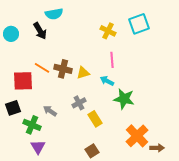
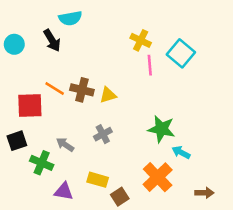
cyan square: (139, 24) -> (181, 53), moved, turned -30
pink line: (112, 60) -> (150, 65), moved
cyan arrow: (107, 81) -> (181, 152), moved
yellow rectangle: (95, 119) -> (98, 180), moved, turned -42
orange cross: (137, 136) -> (158, 177), moved
purple triangle: (38, 147) -> (64, 191), moved, turned -49

